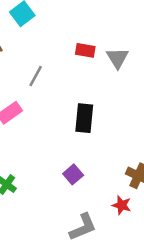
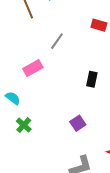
black rectangle: (84, 118) -> (92, 79), size x0.7

